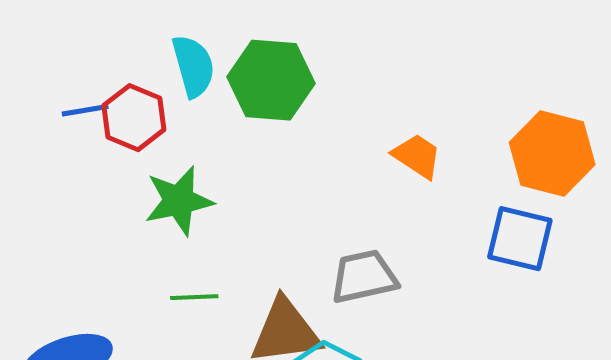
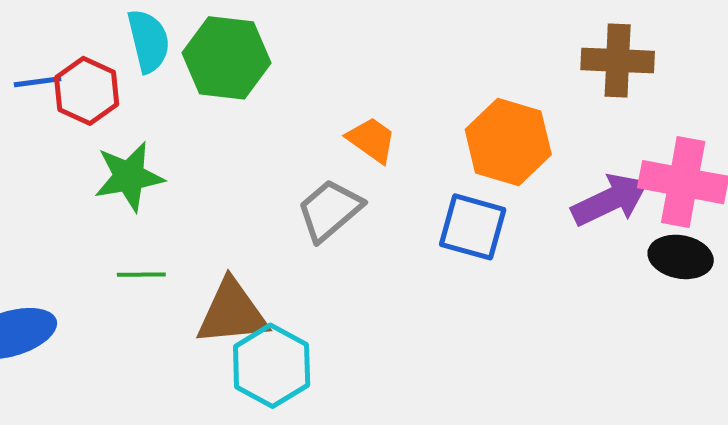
gray trapezoid: (364, 277) -> (330, 210), moved, turned -30

